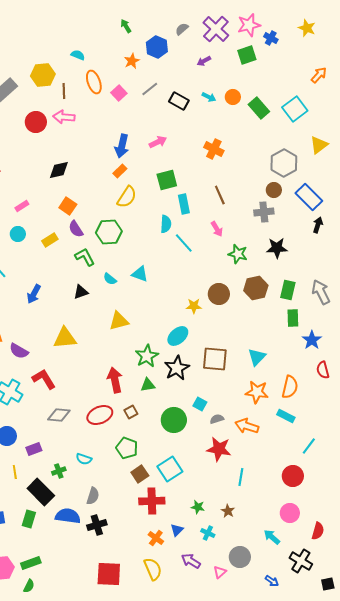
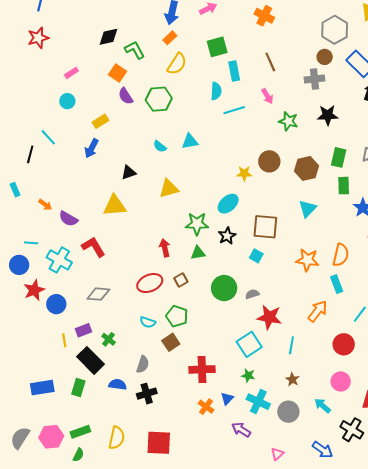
yellow rectangle: (50, 240) -> (100, 121), moved
cyan line: (184, 243) -> (234, 110), turned -65
green L-shape: (85, 257) -> (135, 50), moved
cyan triangle: (140, 274) -> (190, 141), turned -30
brown hexagon: (256, 288) -> (306, 168), moved
black triangle: (81, 292) -> (129, 172), moved
blue arrow: (34, 294) -> (91, 148), moved
green star: (147, 356) -> (197, 224), turned 30
cyan triangle: (257, 357) -> (308, 209), moved
black star: (177, 368) -> (227, 236), size x0.7
red arrow: (115, 380) -> (165, 248), size x0.7
cyan square: (200, 404) -> (256, 256), moved
gray diamond: (59, 415) -> (98, 294), moved
cyan rectangle: (286, 416) -> (337, 284), turned 42
gray semicircle: (217, 419) -> (252, 294), moved
orange arrow: (247, 426) -> (318, 311), moved, turned 110
purple rectangle: (34, 449) -> (83, 330), moved
cyan semicircle: (84, 459) -> (148, 322), moved
cyan square: (170, 469) -> (249, 344), moved
green cross: (59, 471) -> (109, 339), turned -32
brown square: (140, 474) -> (171, 342), moved
brown star: (228, 511) -> (292, 379), moved
blue semicircle: (68, 516) -> (118, 385), size x0.7
cyan cross: (208, 533) -> (258, 402), size x1.6
gray circle: (240, 557) -> (288, 412), moved
yellow semicircle: (153, 569) -> (117, 438), moved, turned 35
pink triangle: (220, 572) -> (277, 454), moved
blue arrow: (272, 581) -> (323, 450), size x1.5

